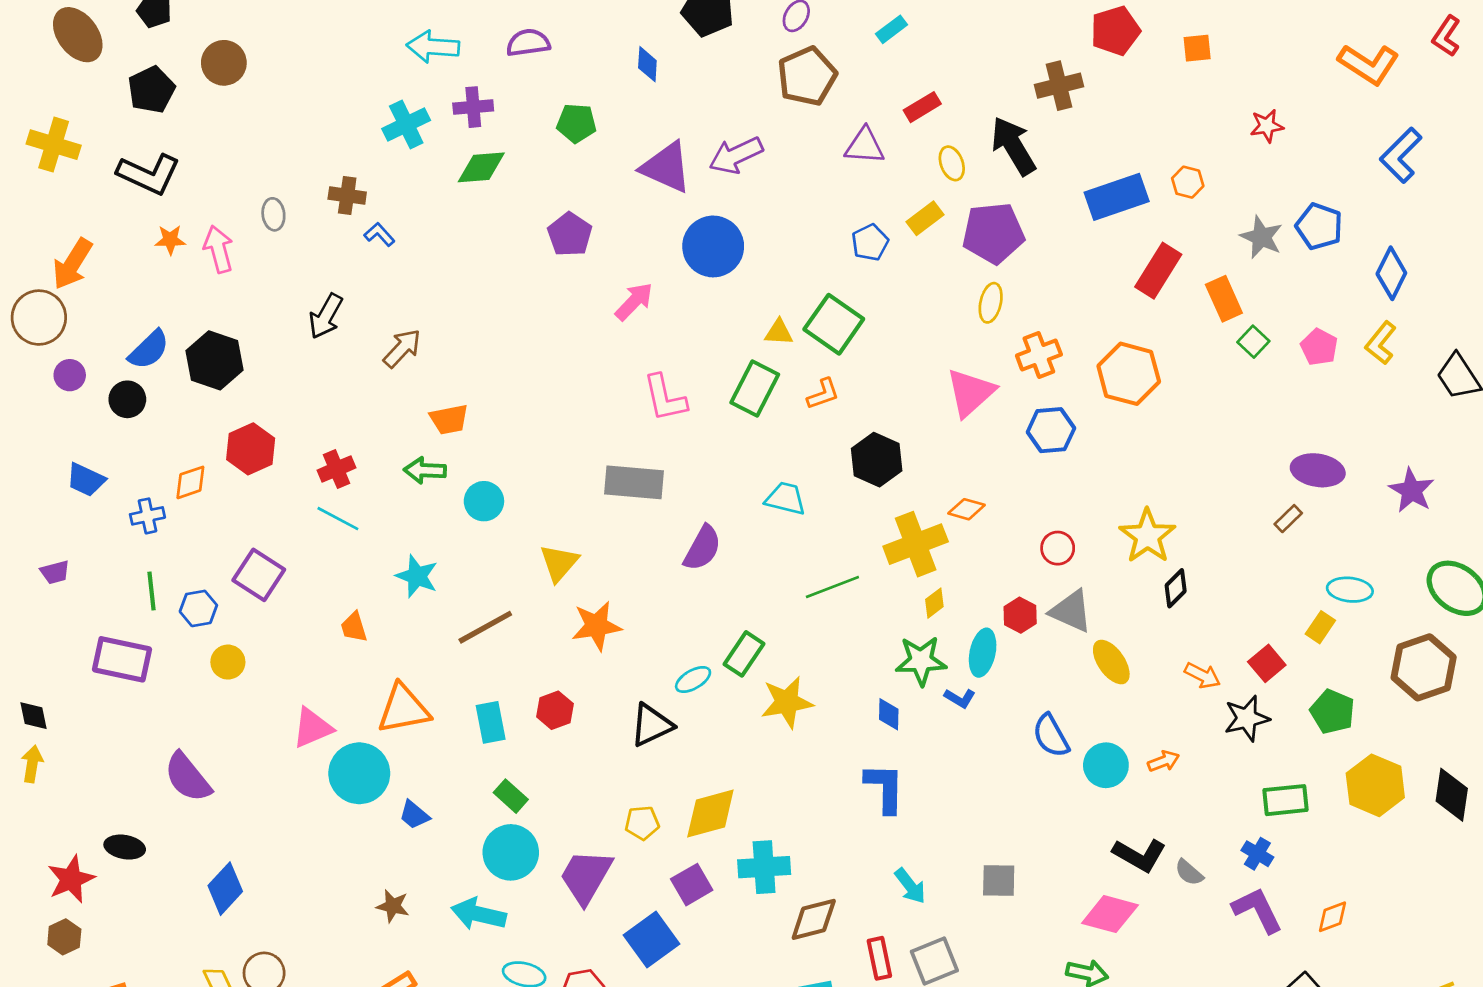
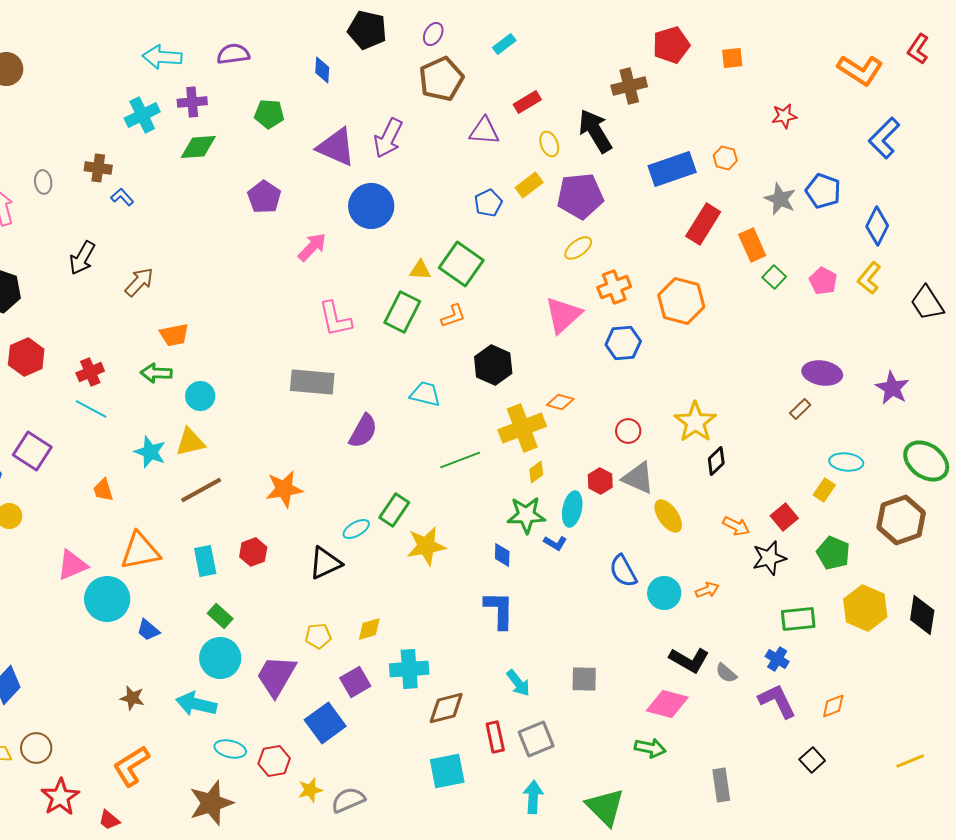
purple arrow: (736, 155) -> (388, 138), turned -39
yellow ellipse: (991, 303) -> (578, 248), turned 40
yellow triangle: (559, 563) -> (190, 442), moved, turned 36
yellow diamond: (710, 814) -> (369, 629), size x0.6

